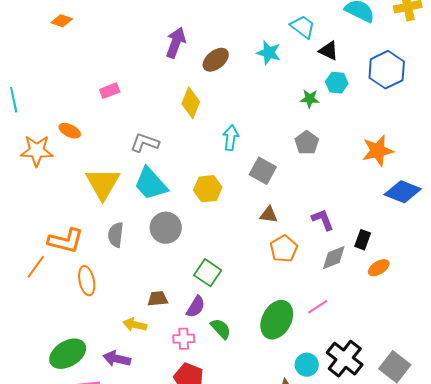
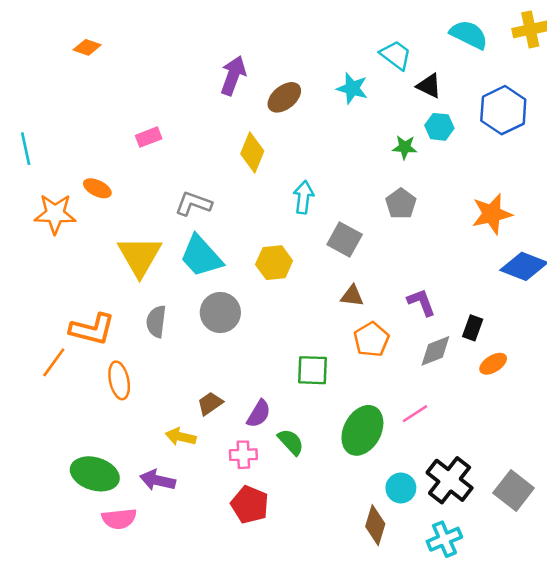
green square: (208, 273) -> (313, 370), moved, turned -32
brown trapezoid: (158, 299) -> (210, 403), turned -30
green ellipse: (68, 354) -> (95, 474), turned 48

